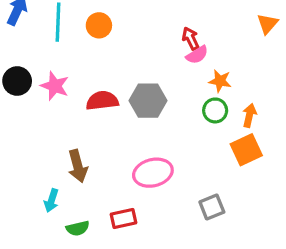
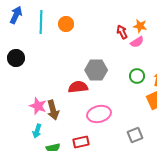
pink semicircle: (197, 55) -> (137, 42), moved
orange star: (220, 81) -> (140, 26), moved
pink star: (55, 86) -> (38, 106), moved
red semicircle: (102, 101) -> (78, 87), moved

